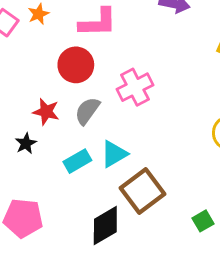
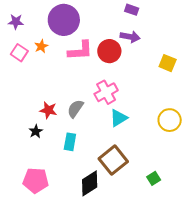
red circle: (76, 65) -> (109, 51), moved
cyan triangle: (114, 154) -> (119, 118), moved
cyan rectangle: (77, 161) -> (70, 142), turned -48

